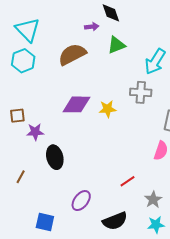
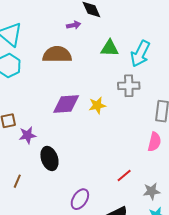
green triangle: (116, 45) -> (110, 48), moved, turned 30
brown semicircle: (72, 54) -> (57, 55), turned 32
gray star: (153, 200) -> (152, 191), turned 30

